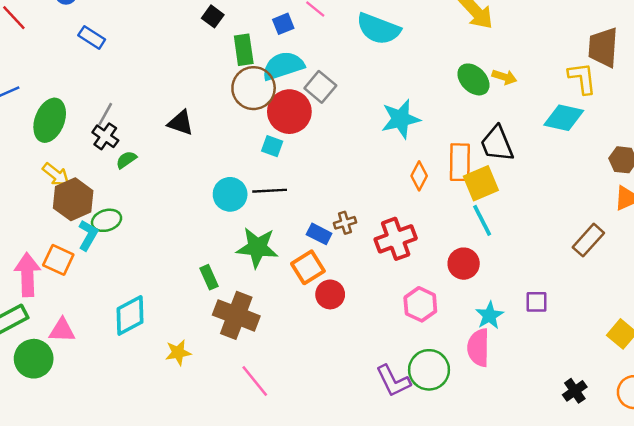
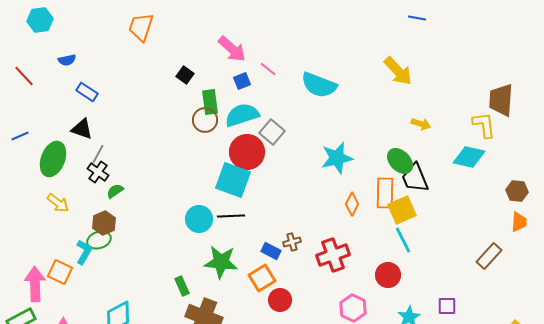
green ellipse: (473, 79) -> (400, 161), moved
brown circle: (254, 88) -> (205, 120), moved, size x0.7
black triangle: (181, 123) -> (82, 129), moved
cyan square: (272, 146) -> (233, 180), size x2.0
brown hexagon: (73, 199) -> (104, 223), moved, size x0.7

